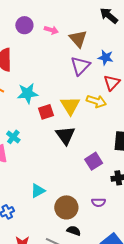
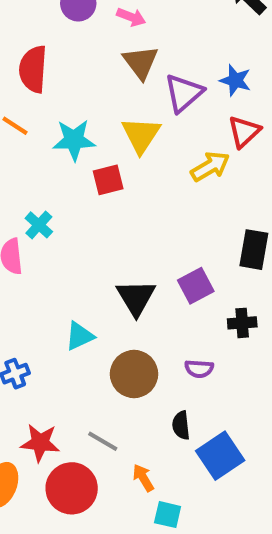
brown triangle: (78, 39) -> (141, 62), moved
yellow arrow: (96, 101) -> (210, 166), turned -54
yellow triangle: (70, 106) -> (141, 135), moved
black triangle: (65, 135) -> (136, 298), moved
black semicircle: (74, 231) -> (181, 425), moved, turned -120

